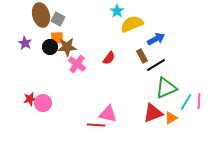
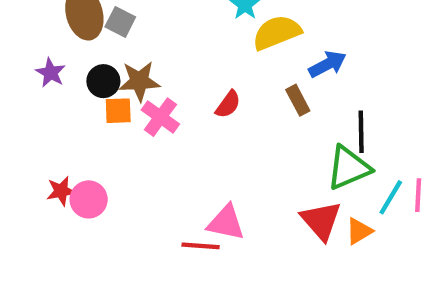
orange square: (57, 38) -> (118, 111), moved
black line: (156, 65) -> (361, 132), moved, turned -60
red triangle: (153, 113) -> (321, 221), turned -50

